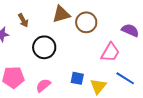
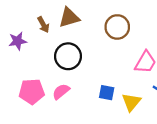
brown triangle: (61, 14) -> (69, 18), moved
pink semicircle: (43, 85) -> (61, 91), moved

